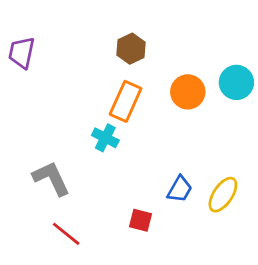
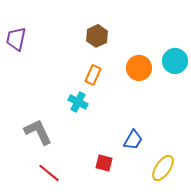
orange rectangle: (126, 101) -> (93, 75), size x0.7
yellow ellipse: (223, 195) -> (163, 168), moved

